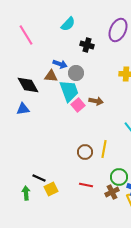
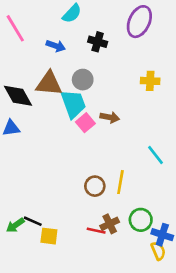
blue arrow: (60, 64) -> (56, 46), moved
brown triangle: (51, 76) -> (49, 84), size x1.5
yellow square: (51, 189) -> (49, 236), turned 32
brown cross: (112, 192) -> (110, 224), moved
green arrow: (26, 193) -> (15, 225), moved, turned -120

